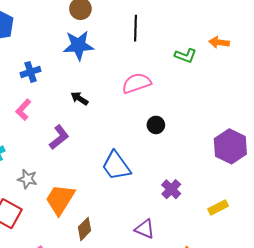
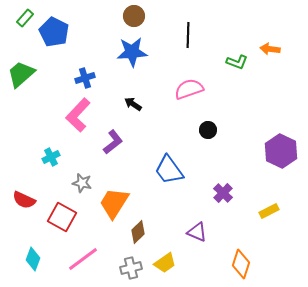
pink L-shape: (23, 110) -> (78, 115), size x1.6

